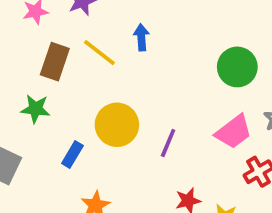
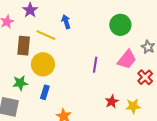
green star: (35, 109) -> (20, 83), moved
yellow circle: (117, 125) -> (43, 64), moved
purple line: (168, 143) -> (95, 65), moved

